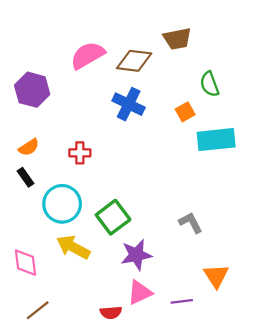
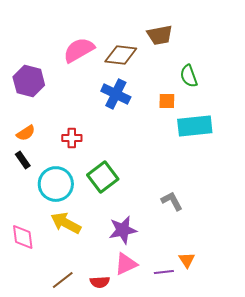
orange square: (185, 112) -> (167, 101), turned 30
green square: (113, 217) -> (103, 177), moved
orange triangle: (216, 276) -> (187, 260), moved, size x0.7
brown line: (38, 310) -> (63, 280), moved

